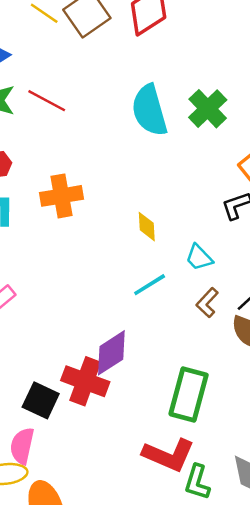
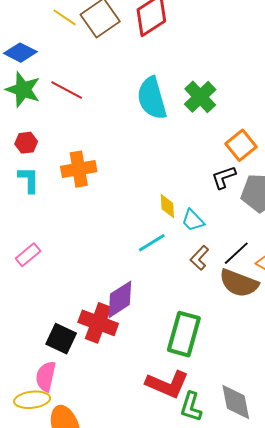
yellow diamond: (147, 227) -> (167, 206), moved

